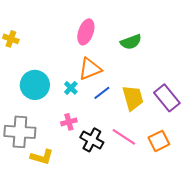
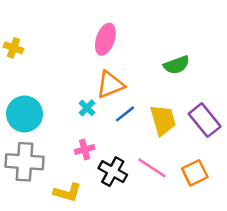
green semicircle: (131, 42) -> (176, 65), moved
cyan circle: (35, 85) -> (25, 114), moved
yellow L-shape: (42, 157) -> (67, 192), moved

